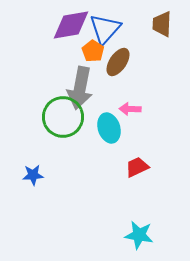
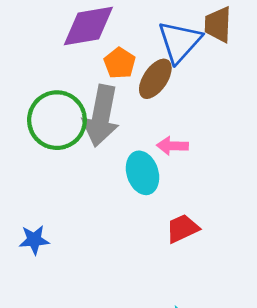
blue triangle: (105, 29) -> (180, 42), moved
green circle: (63, 117) -> (57, 120), moved

